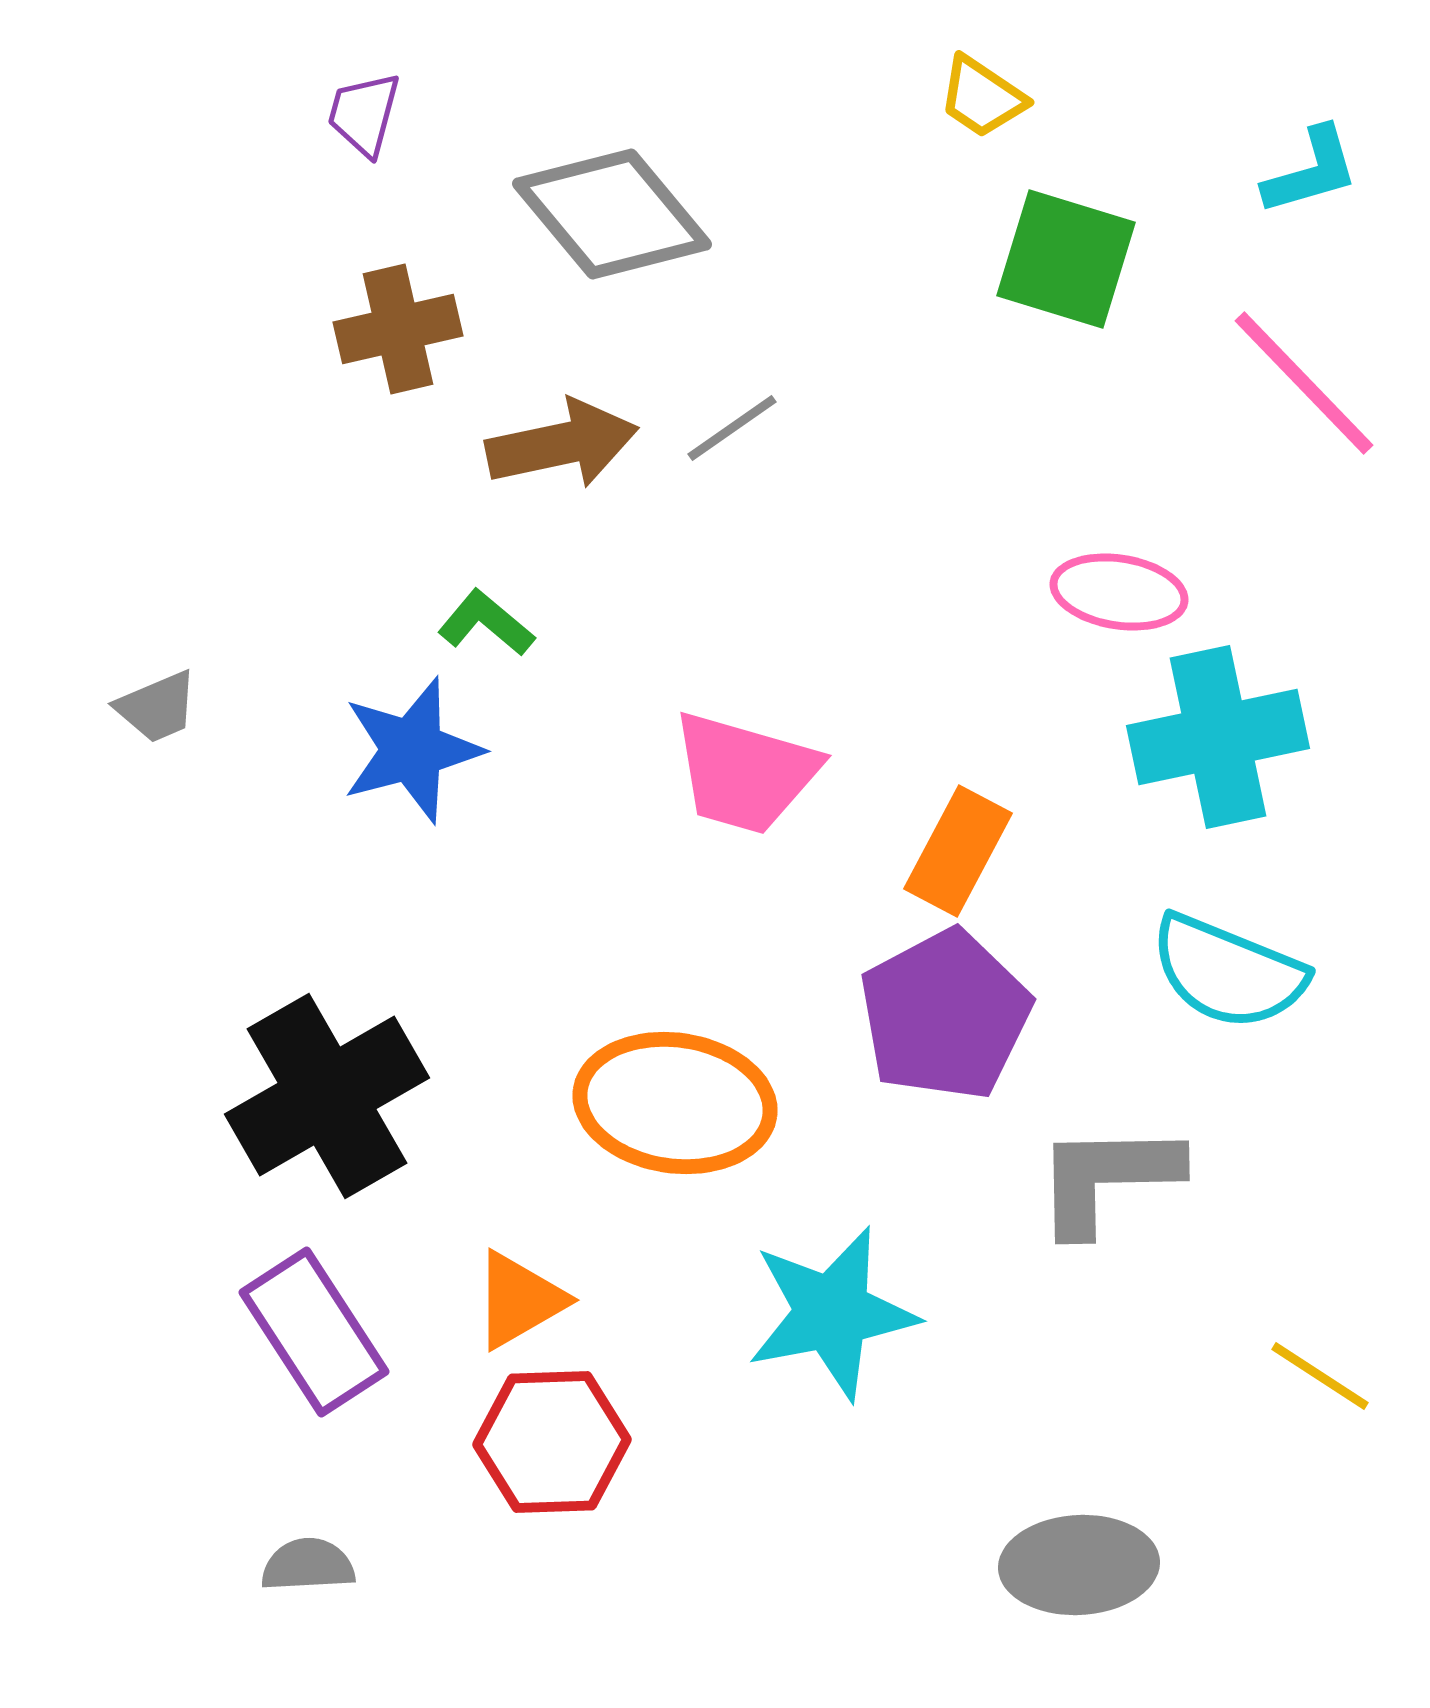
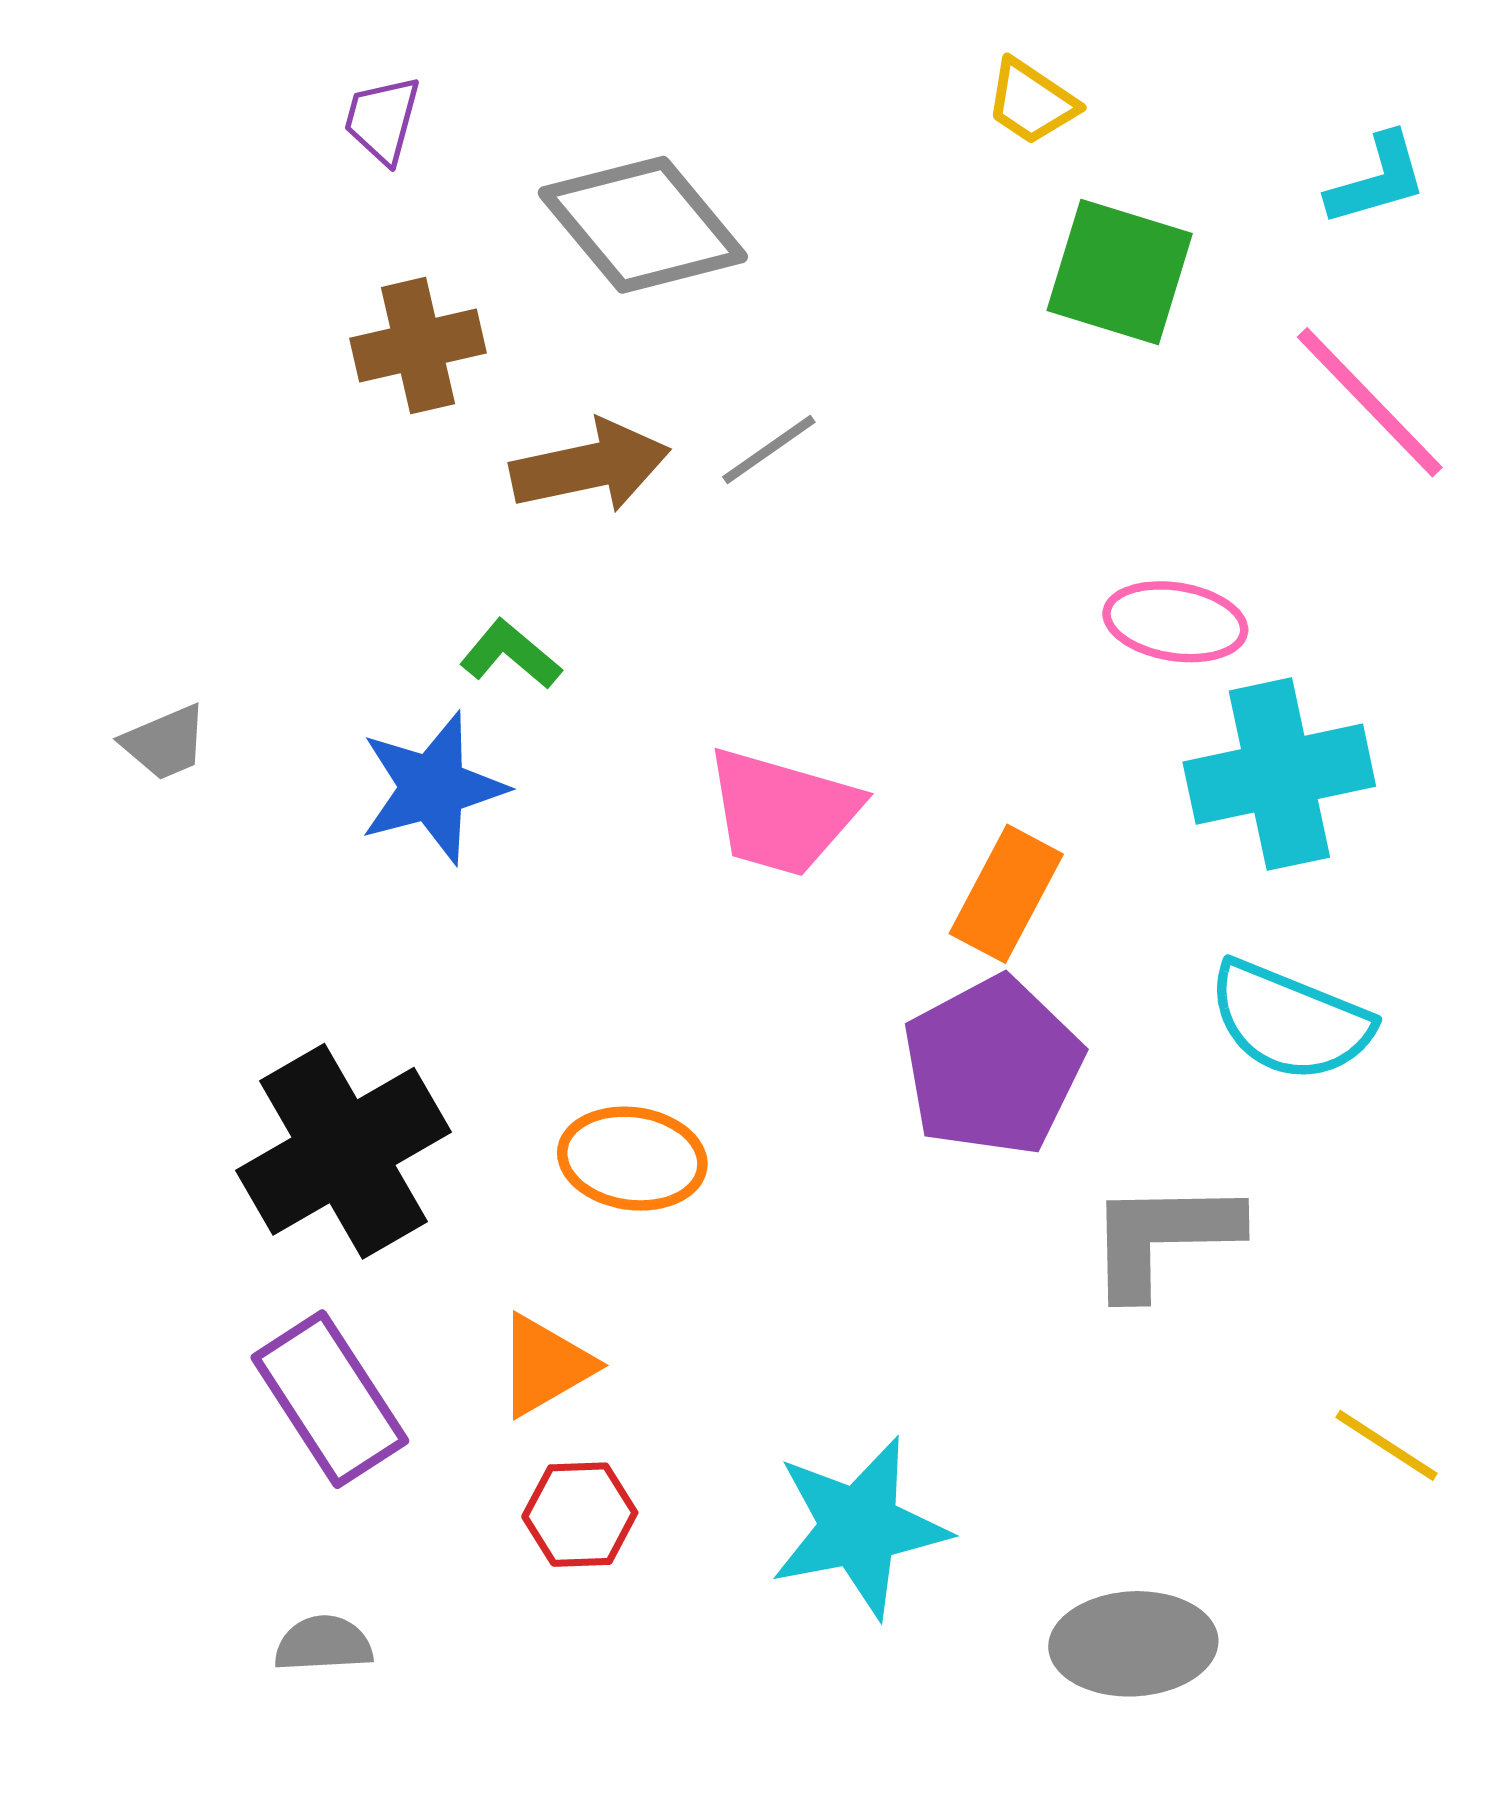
orange ellipse: (675, 1103) -> (632, 1159), moved, size x0.7
cyan star: (832, 1313) -> (859, 1527), moved
red hexagon: (552, 1442) -> (580, 1515), size x0.7

